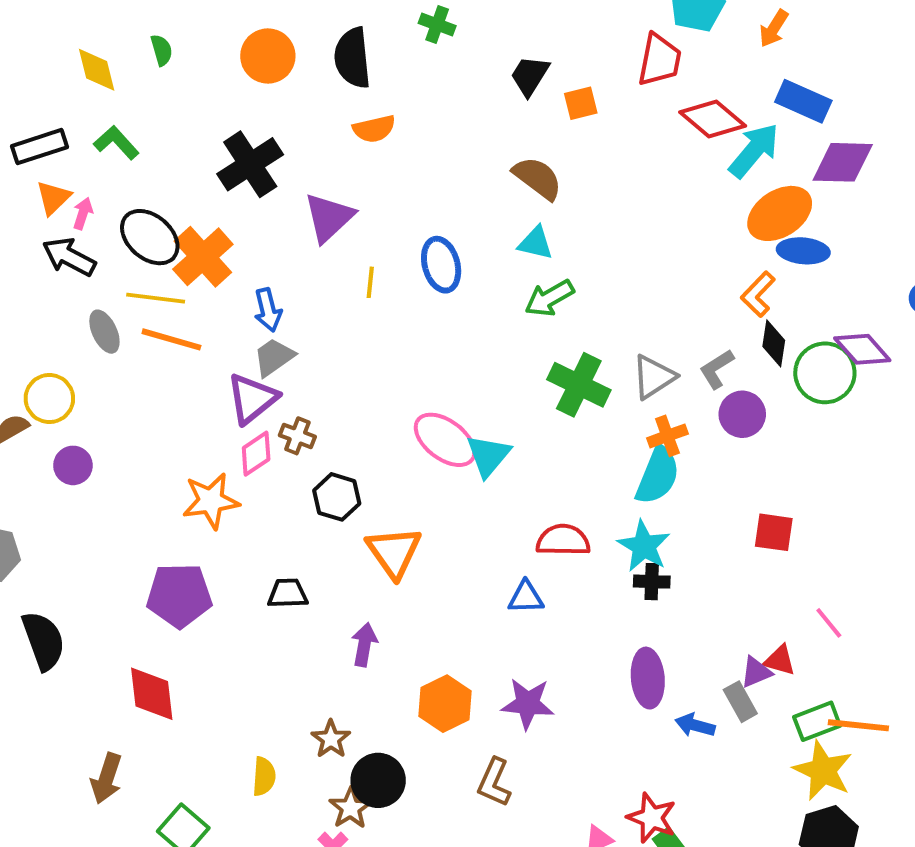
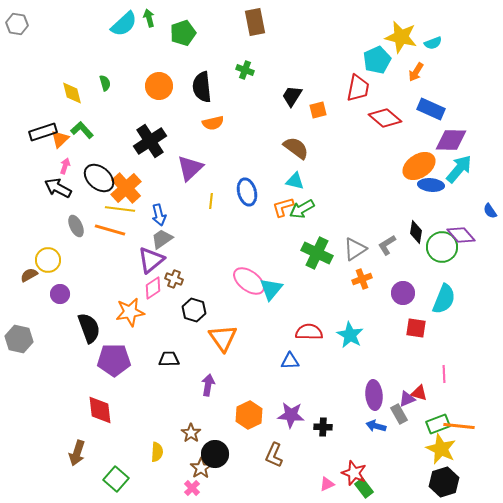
cyan arrow: (754, 150) -> (459, 169), moved
orange triangle: (53, 198) -> (60, 139), moved
orange L-shape: (758, 294) -> (283, 207), moved, turned 30
yellow line: (156, 298) -> (120, 209), moved
purple circle: (742, 414) -> (403, 293), moved
cyan semicircle: (658, 475) -> (444, 299), moved
black cross: (652, 582) -> (323, 427), moved
pink line: (829, 623) -> (444, 374), turned 36
black semicircle: (43, 641) -> (89, 328), moved
purple ellipse: (648, 678) -> (374, 395), moved

